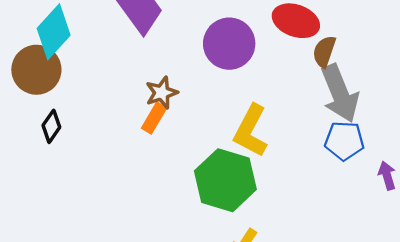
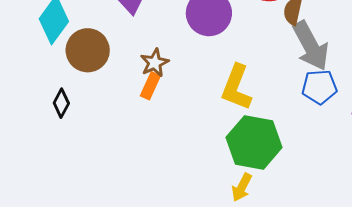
brown circle: (36, 70) -> (88, 50), moved
green hexagon: (225, 180) -> (254, 142), moved

